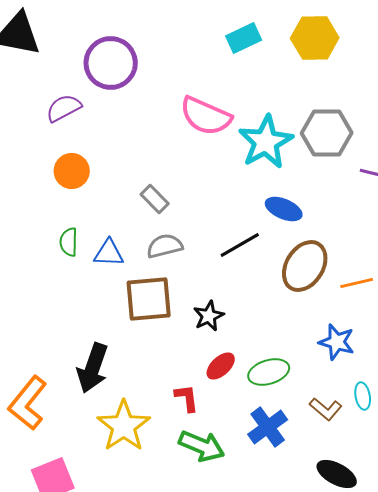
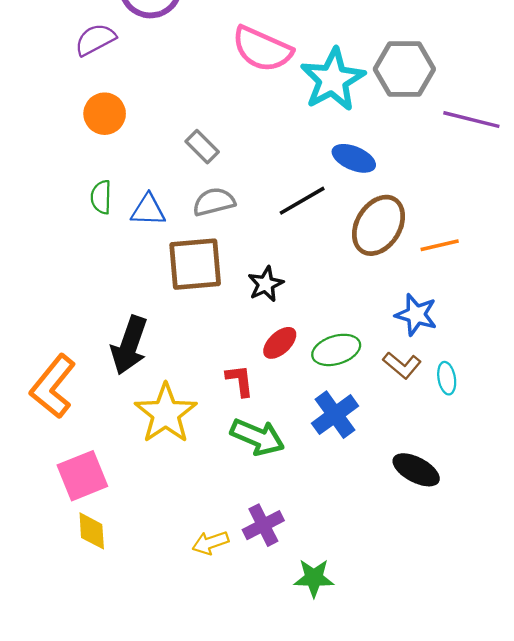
brown L-shape: (326, 409) -> (402, 365), moved

